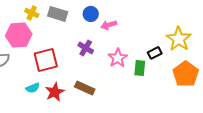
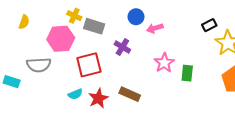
gray rectangle: (58, 14) -> (94, 26), moved
purple cross: (86, 48) -> (122, 47), moved
black rectangle: (155, 53) -> (209, 25), moved

